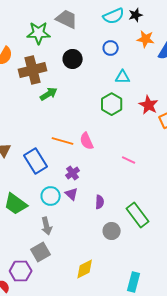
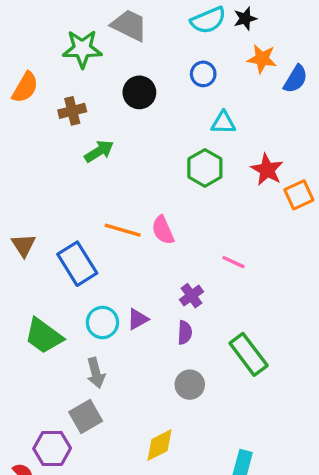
brown cross: (33, 70) -> (72, 111), size x0.6
purple cross: (73, 173) -> (191, 296), moved
purple triangle: (72, 194) -> (138, 319), turned 48
gray circle: (112, 231) -> (190, 385), moved

